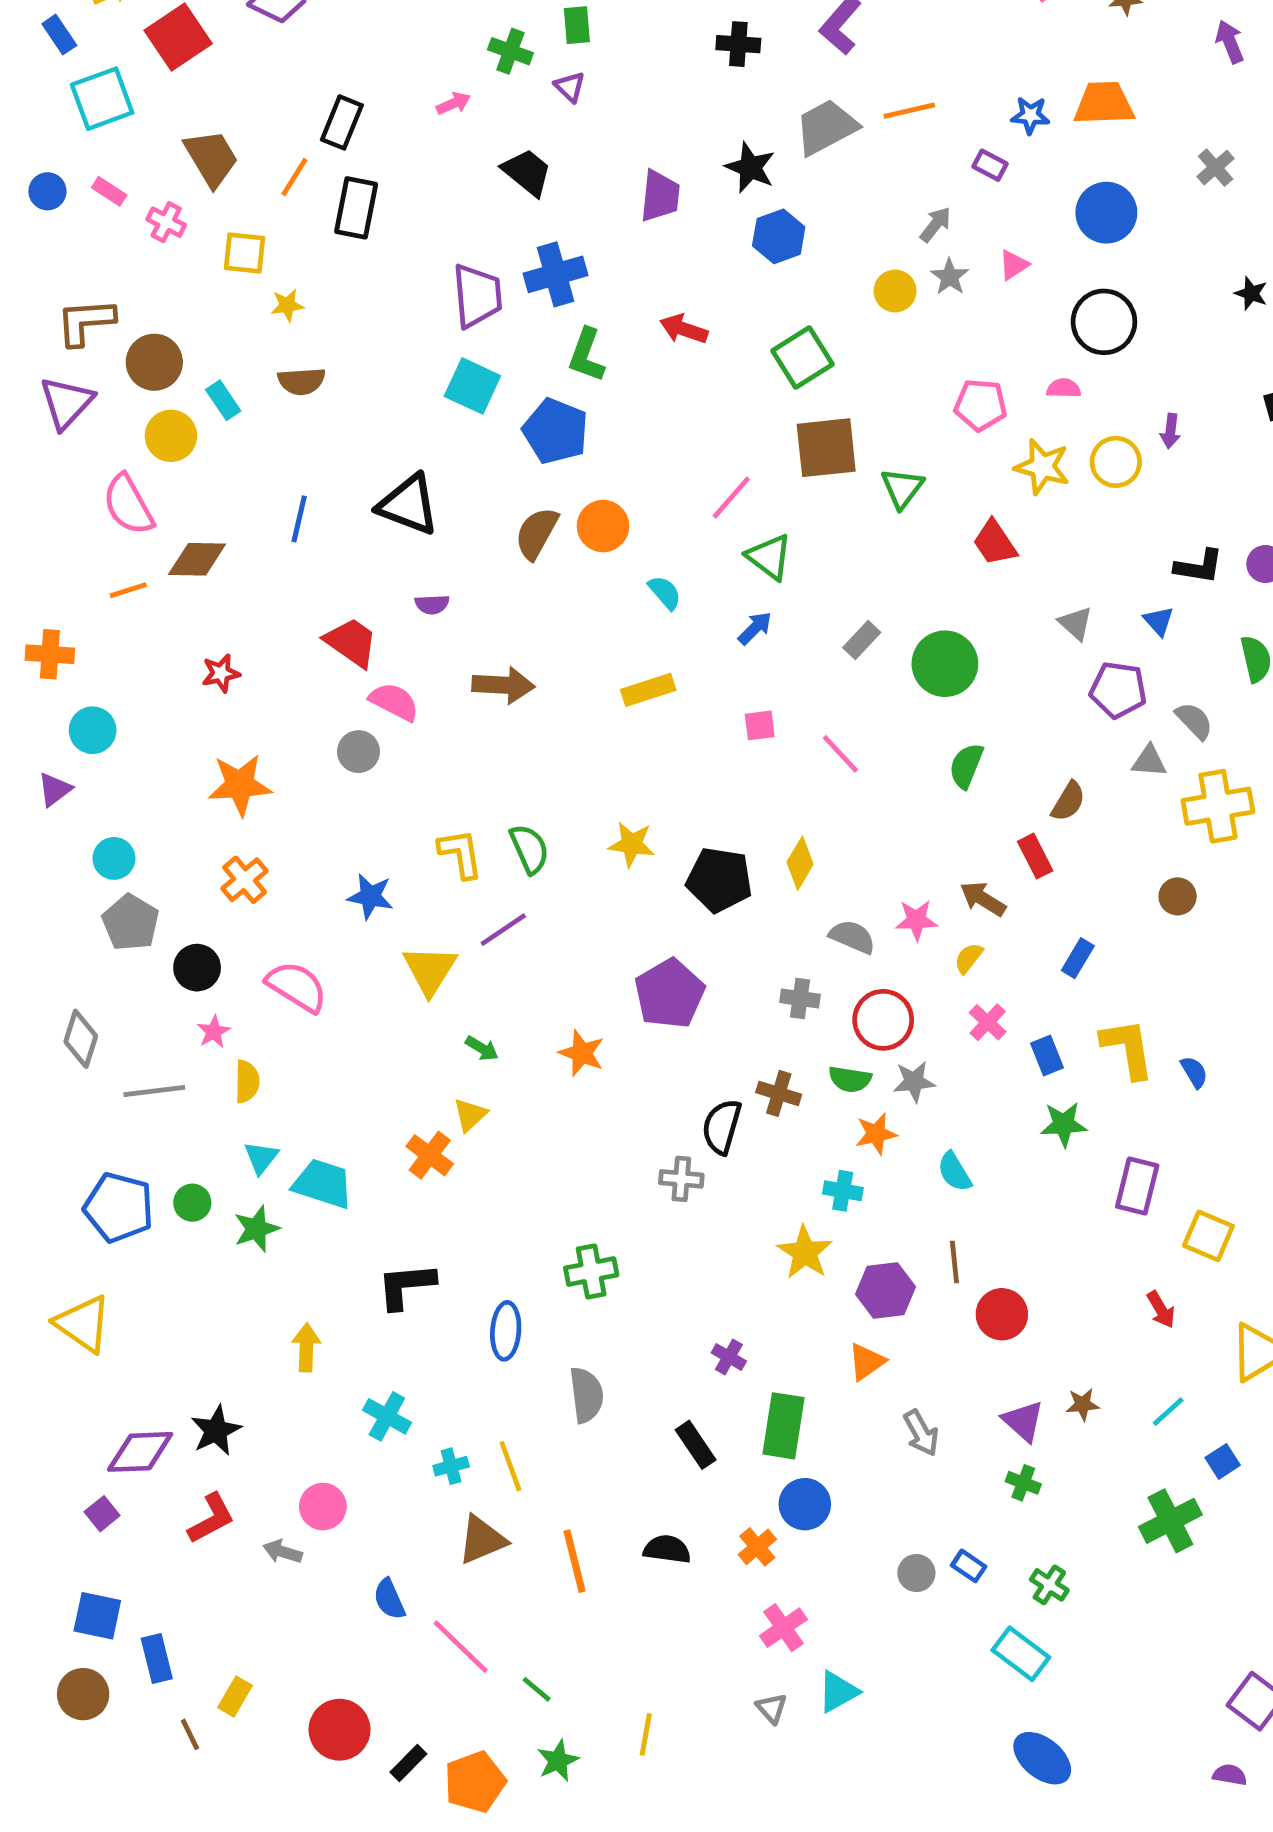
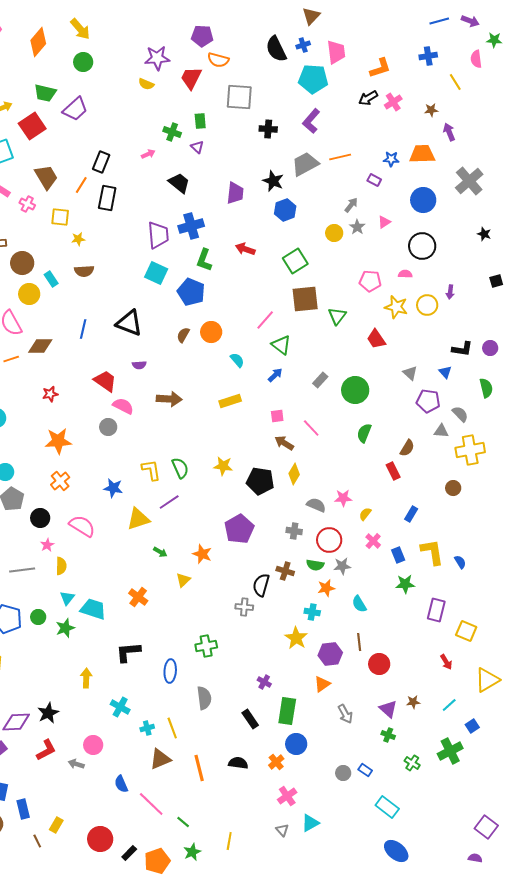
purple arrow: (1230, 42) -> (449, 132), moved
gray cross: (1216, 168) -> (469, 181), size x1.8
brown semicircle: (537, 533) -> (183, 335), size x0.7
brown arrow: (983, 899) -> (284, 443), moved
yellow triangle: (430, 970) -> (138, 519), turned 40
yellow triangle: (470, 1115) -> (183, 580), moved
green cross: (1049, 1585) -> (412, 763), moved

